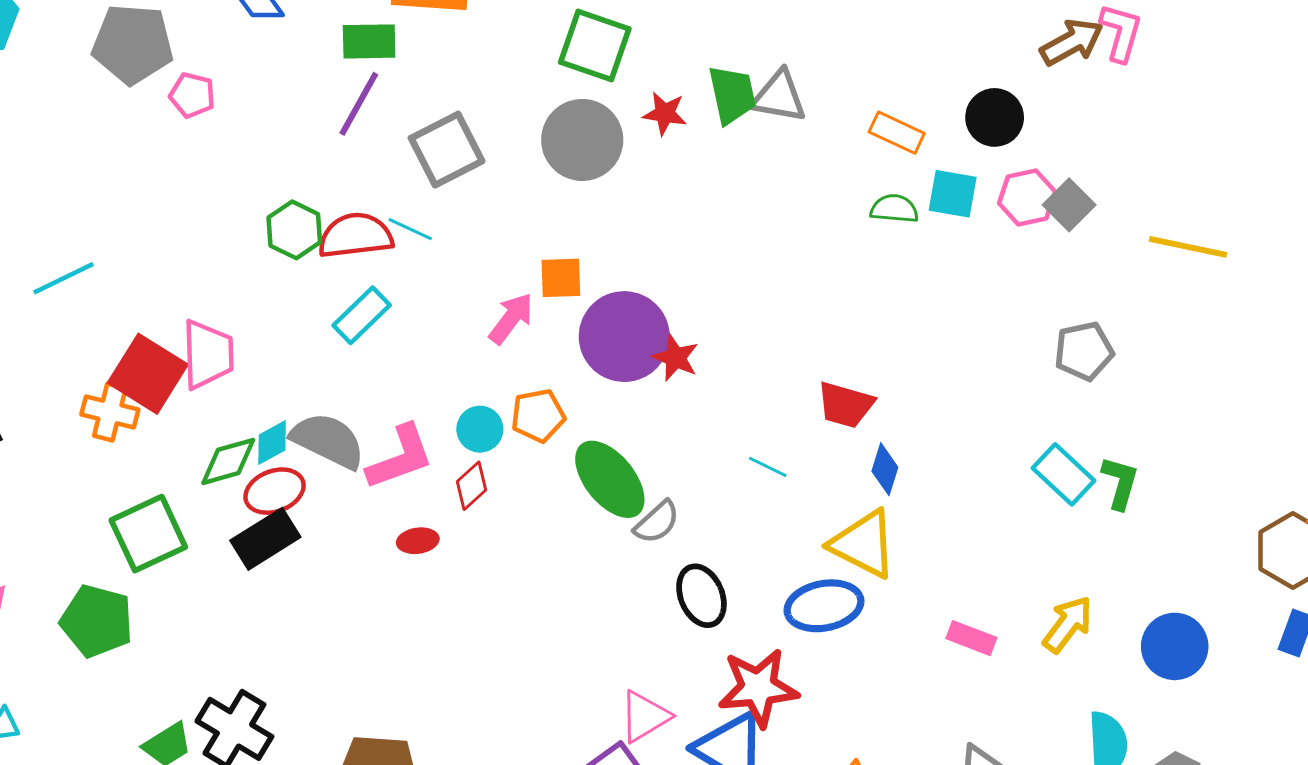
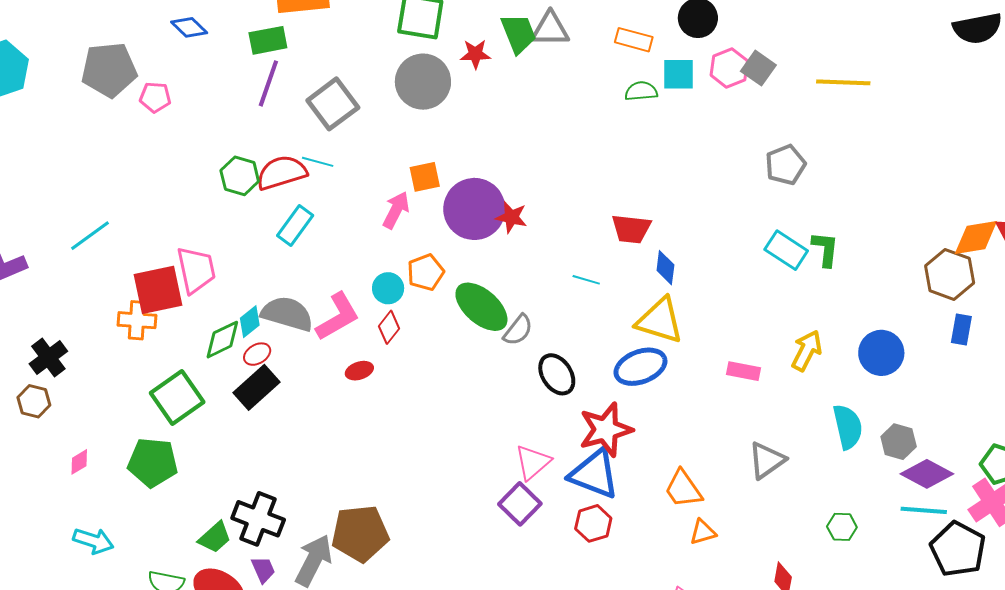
red square: (148, 374) -> (158, 290), turned -34
red ellipse: (275, 491) -> (257, 354), size x0.7

